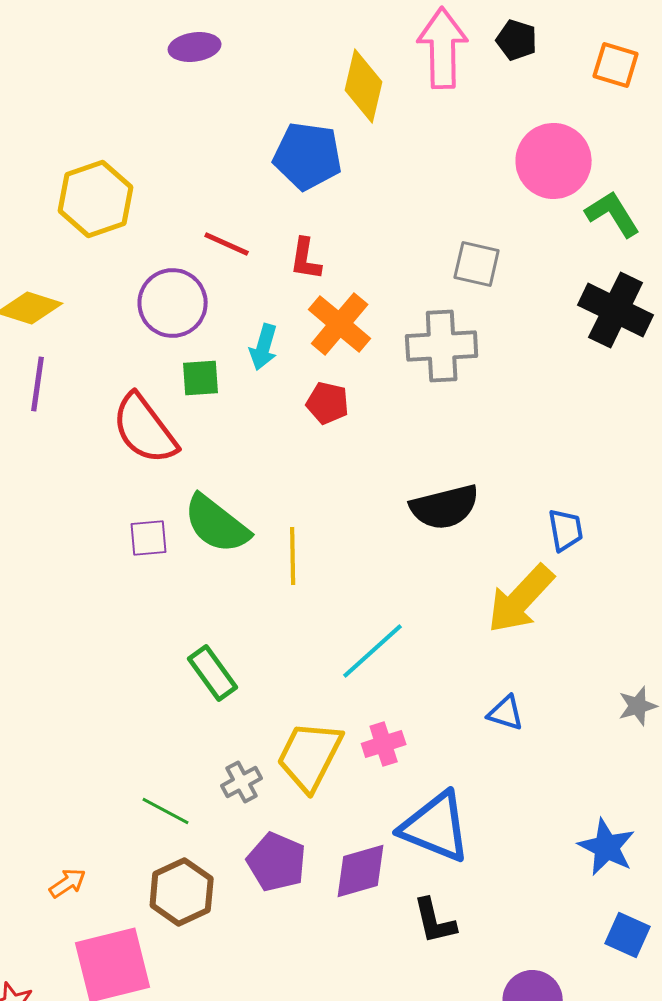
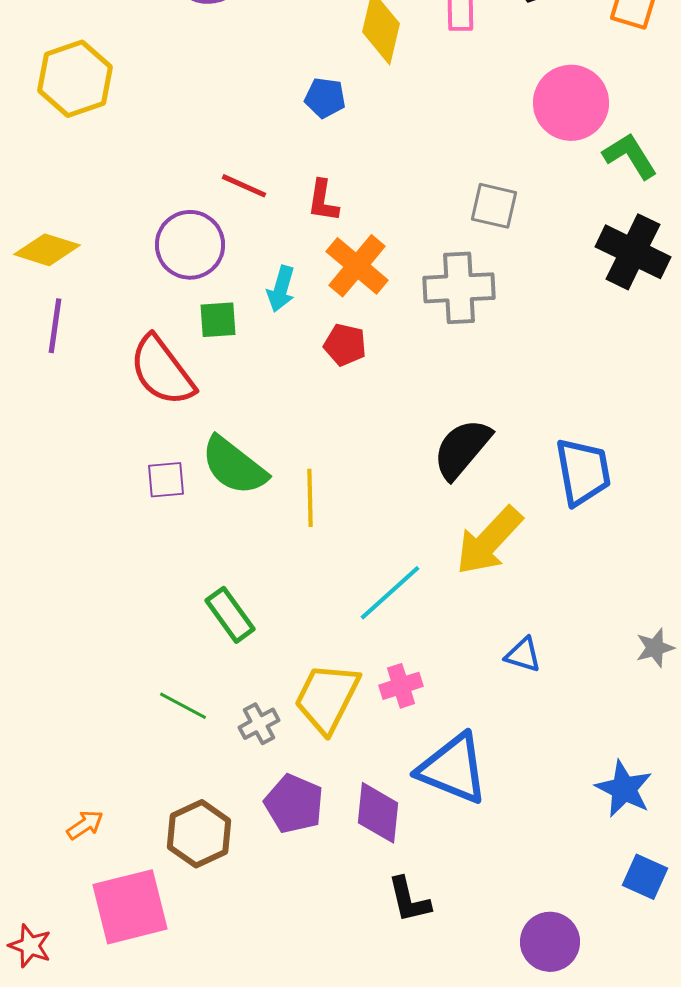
blue pentagon: (308, 156) -> (325, 98), size x0.6
yellow hexagon: (96, 199) -> (75, 79), moved
black semicircle: (445, 507) -> (462, 449), turned 144
blue trapezoid: (566, 530) -> (583, 472), size x1.6
yellow arrow: (521, 599) -> (489, 541), moved
green line: (166, 811) -> (183, 706), moved
purple diamond: (361, 871) -> (378, 813), turned -68
black L-shape: (435, 921) -> (409, 900), moved

